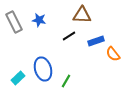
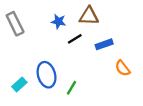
blue star: (39, 20) -> (58, 22), moved
orange semicircle: (113, 54) -> (123, 68), moved

